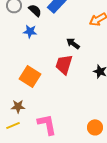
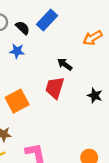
orange square: (30, 76) -> (17, 101), turned 30

